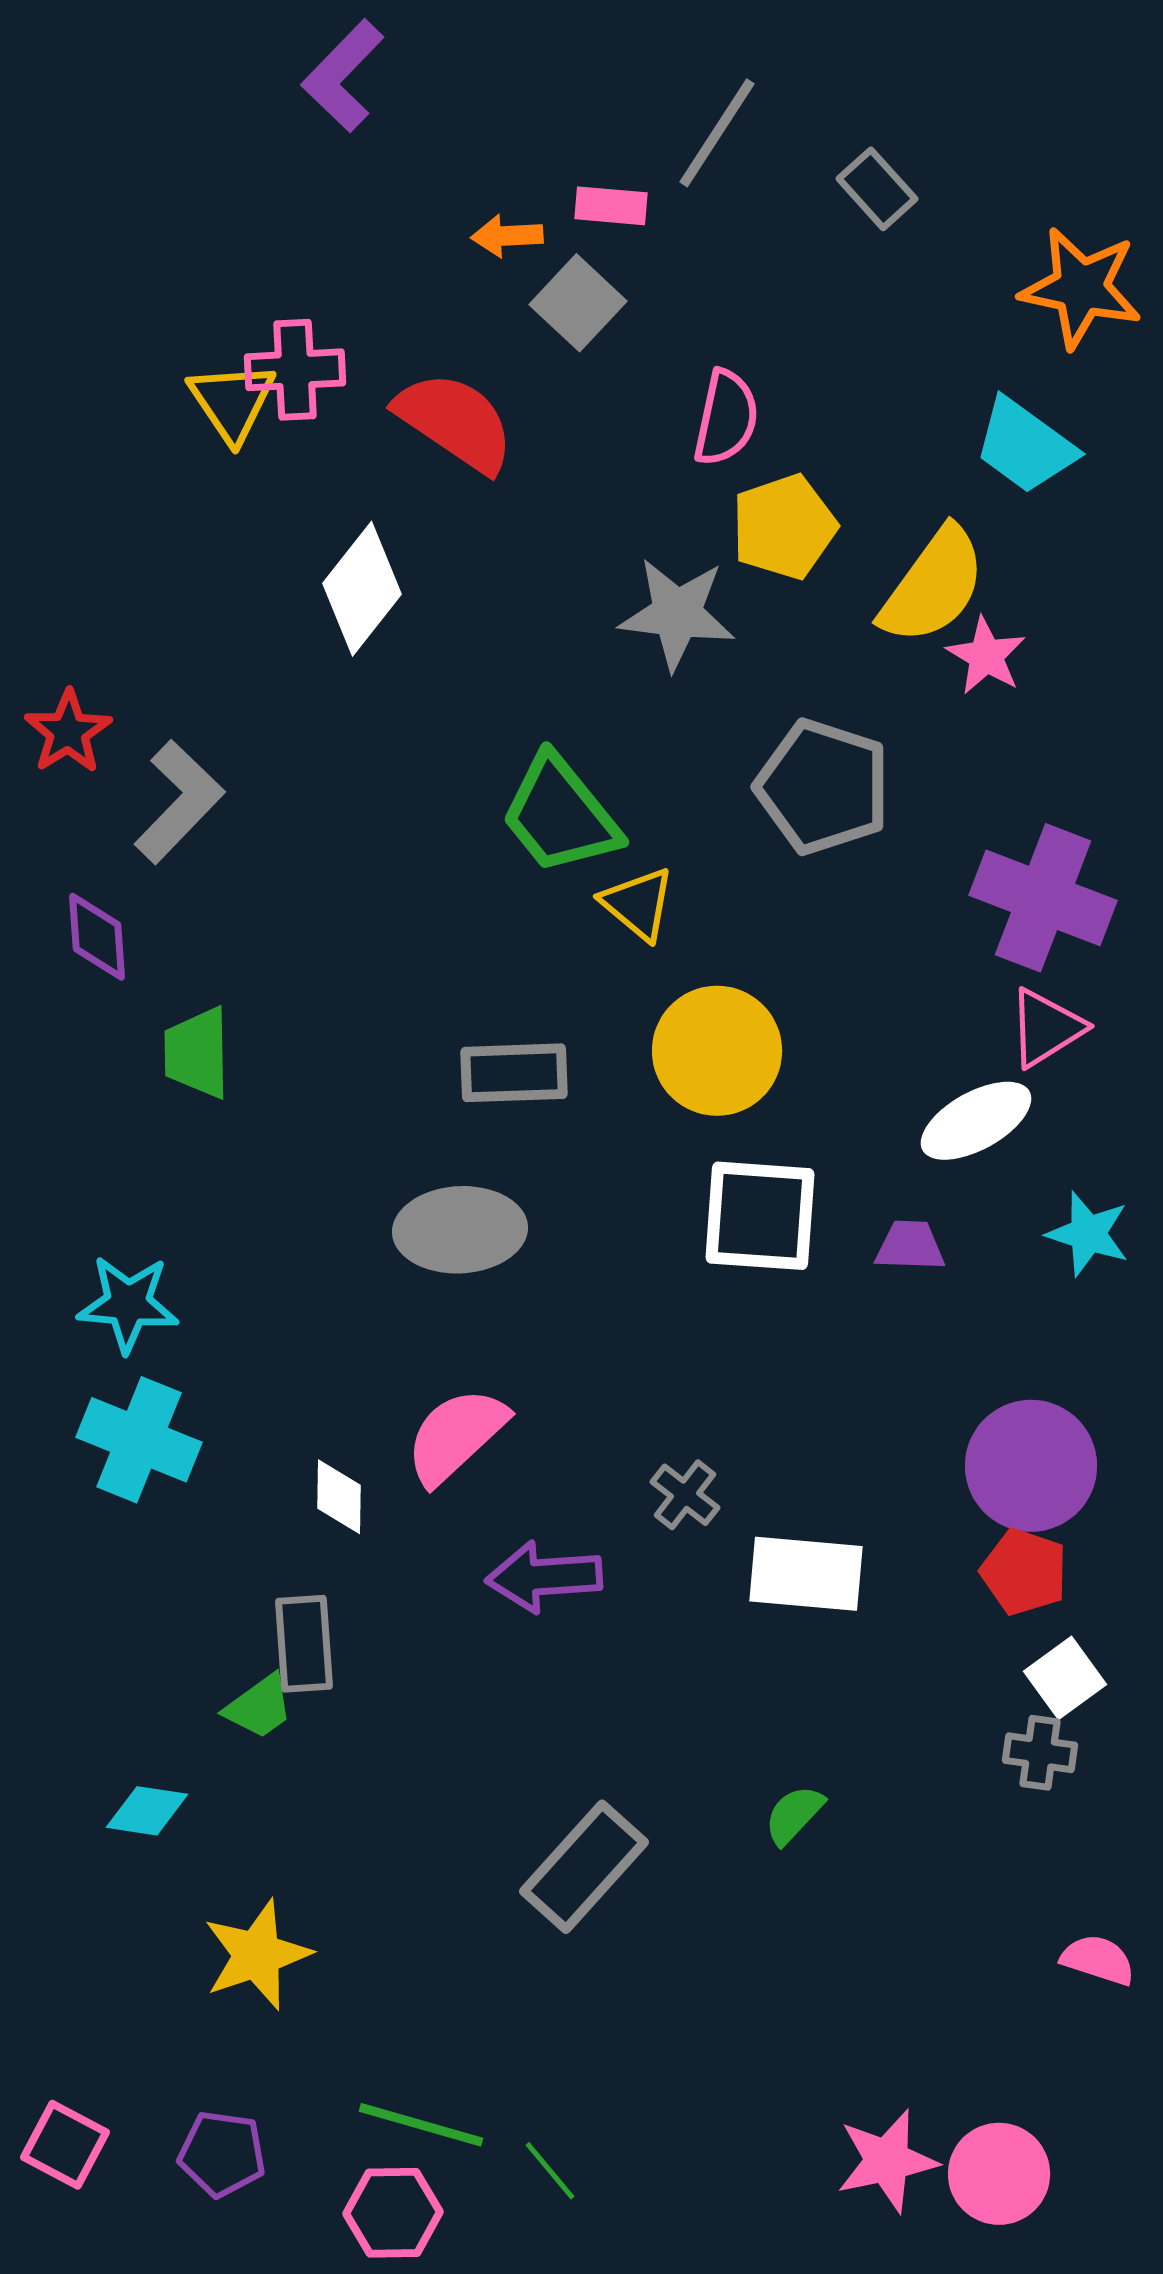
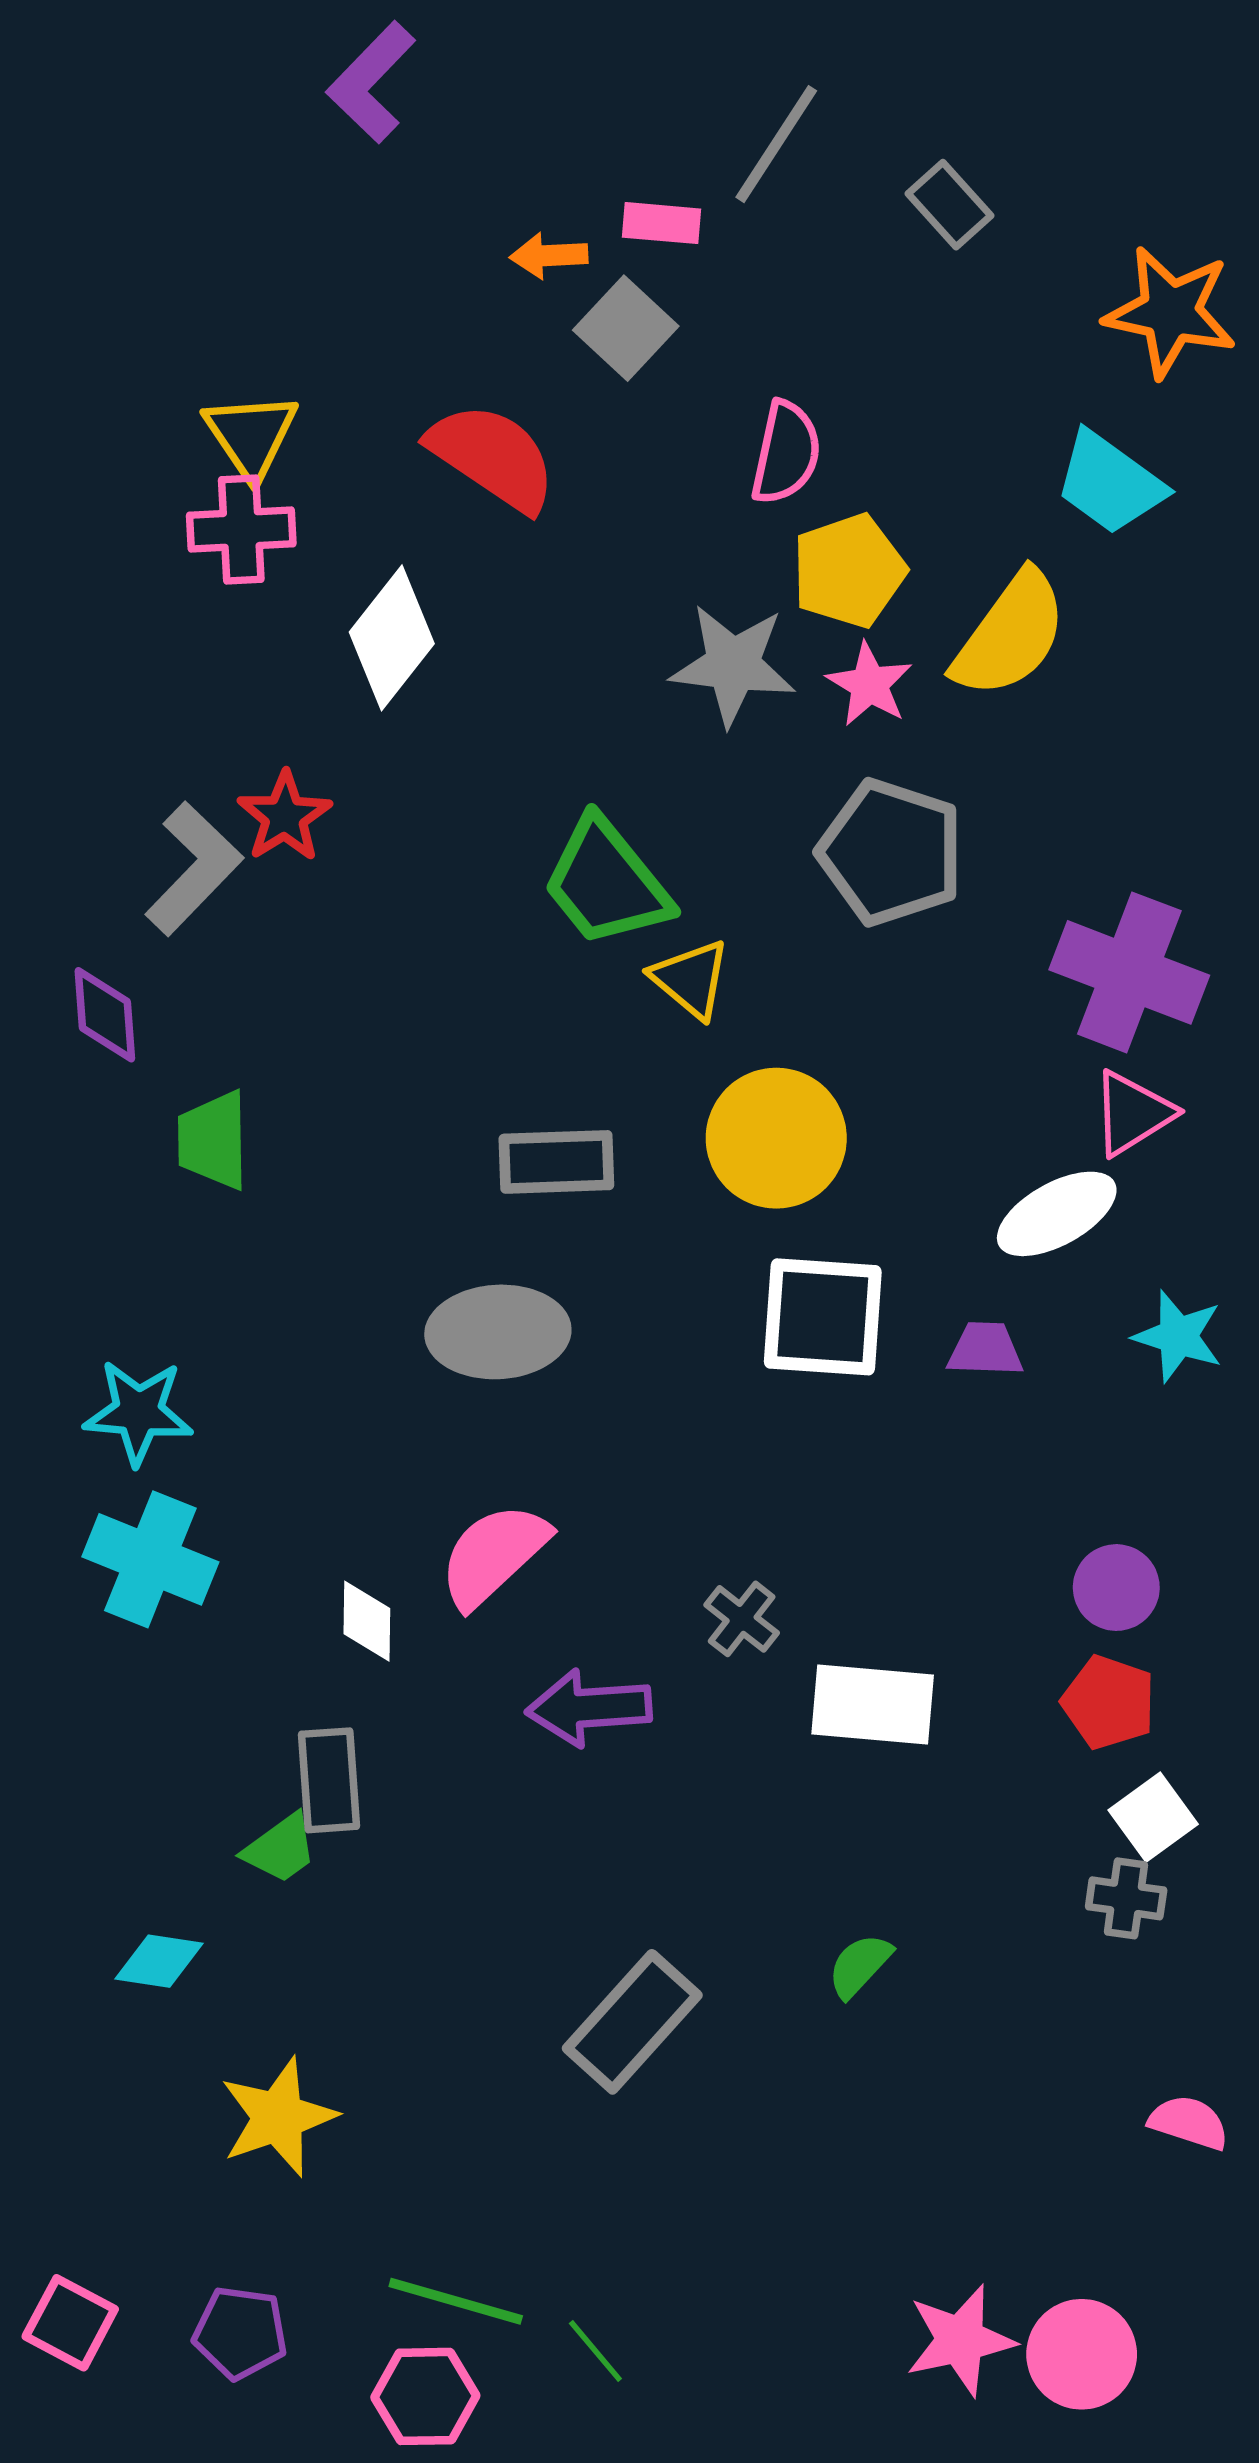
pink cross: (295, 370) -> (241, 530), moved
pink star: (986, 656) -> (869, 684), moved
red star: (68, 732) -> (285, 817), moved
purple circle: (1031, 1466) -> (1116, 1588), size x0.6

